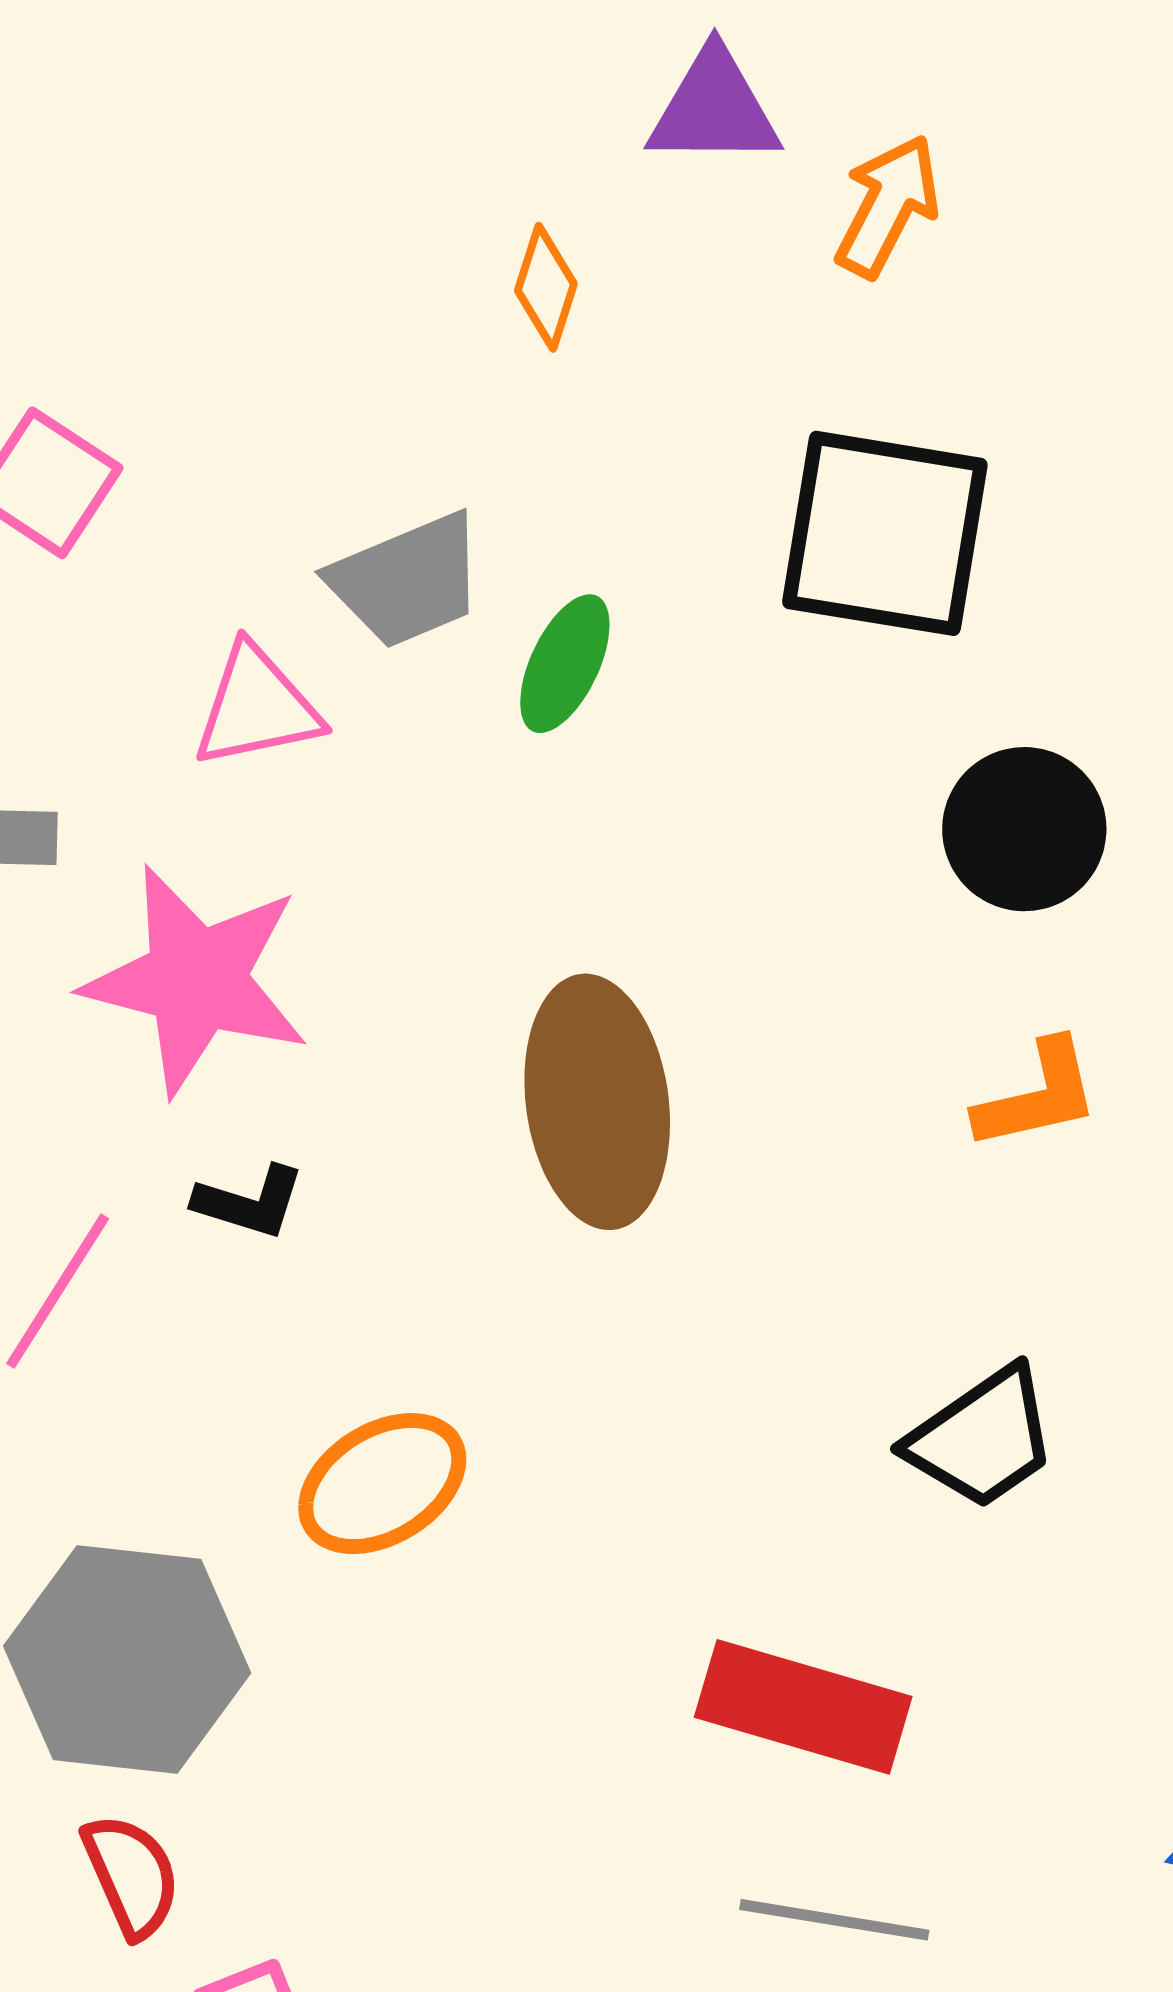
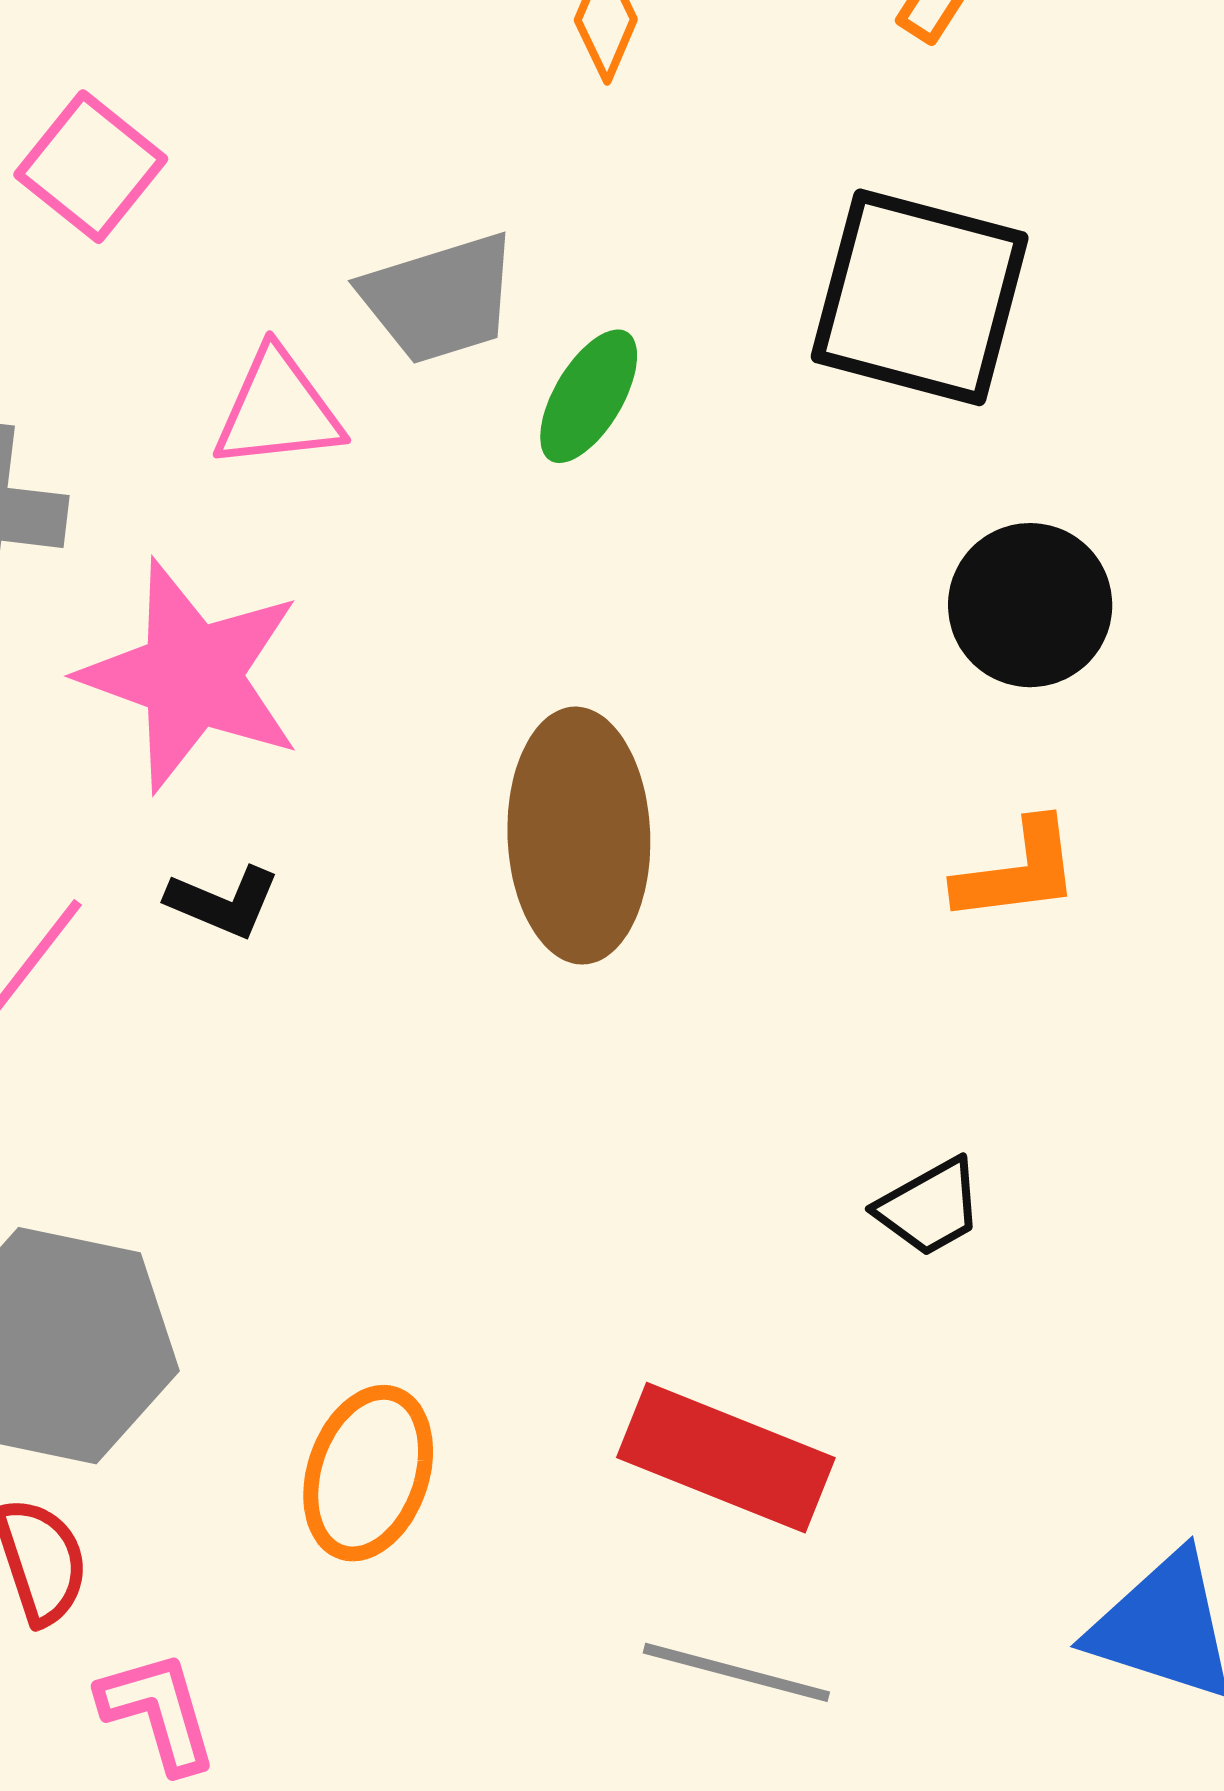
black trapezoid: (982, 1438) -> (930, 1207), size x0.7
orange ellipse: (382, 1484) -> (368, 1473), moved, turned -45

